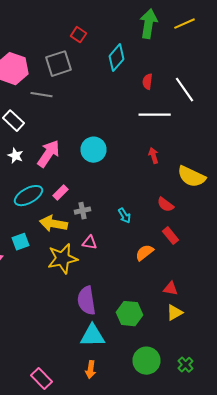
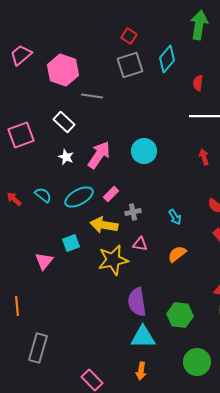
gray square: (58, 64) -> (130, 65), moved
orange semicircle: (144, 253) -> (177, 254), moved

